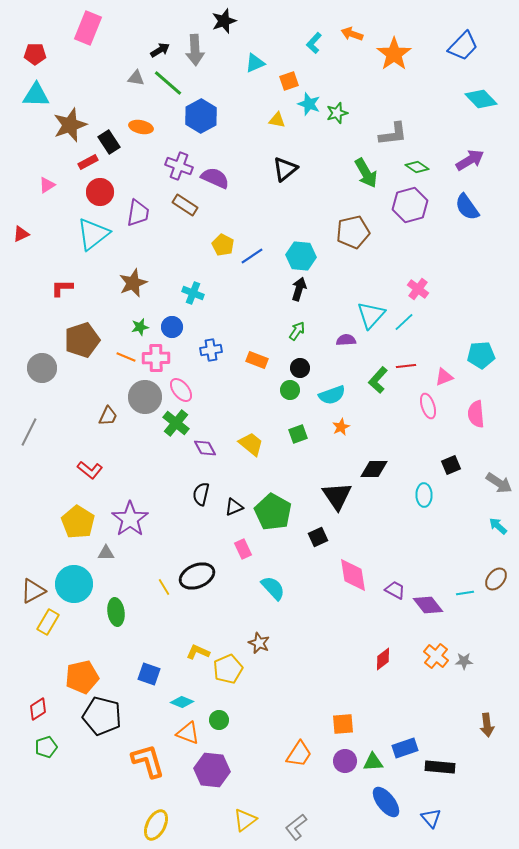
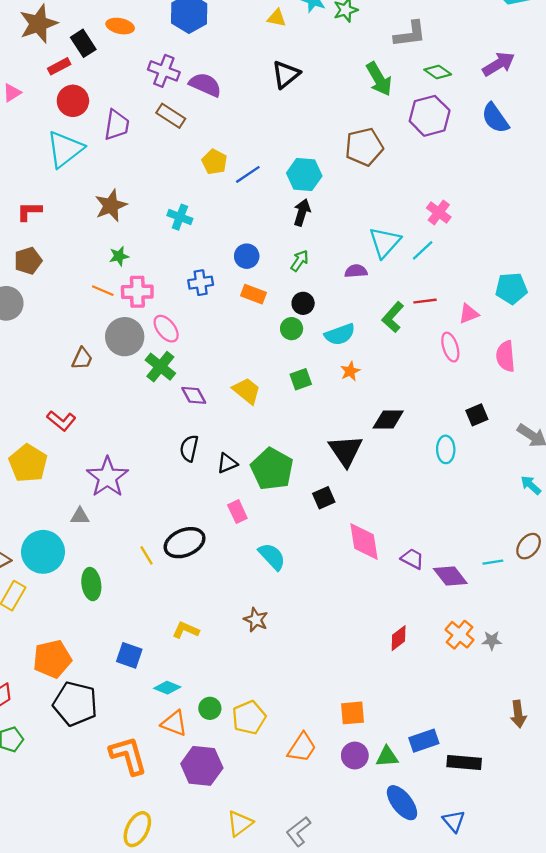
blue circle: (172, 327) -> (247, 256), moved
brown pentagon: (82, 340) -> (28, 261), moved, size x0.7
yellow pentagon: (78, 522) -> (28, 463), moved
yellow pentagon: (228, 669) -> (249, 718), moved

